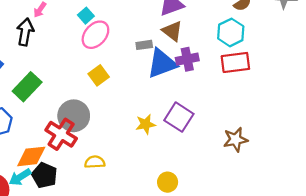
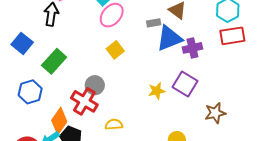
purple cross: (187, 59) -> (192, 48), moved
gray circle: (74, 116) -> (95, 85), size x0.7
brown star: (235, 140) -> (215, 113), moved
orange diamond: (31, 156) -> (59, 121), turned -48

